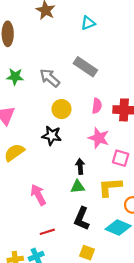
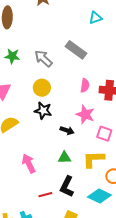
cyan triangle: (88, 23) -> (95, 18), moved
yellow circle: (61, 109) -> (42, 88), moved
black arrow: (80, 166) -> (67, 130), moved, turned 112
red line: (47, 232) -> (45, 195), moved

